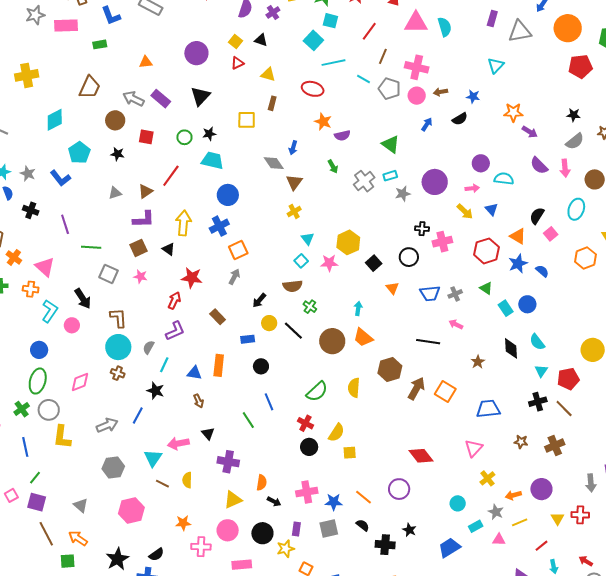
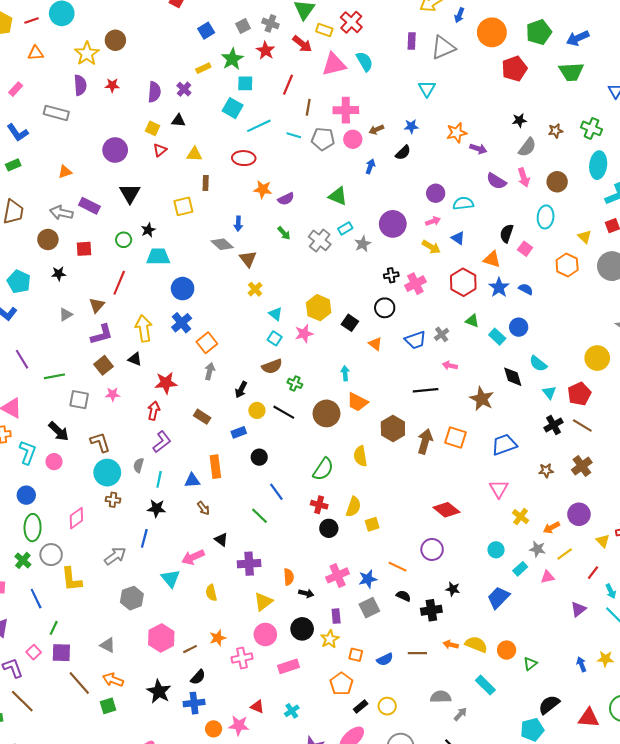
brown star: (478, 362) -> (482, 399), size x1.6
brown line: (162, 484) -> (190, 649), moved, turned -40

